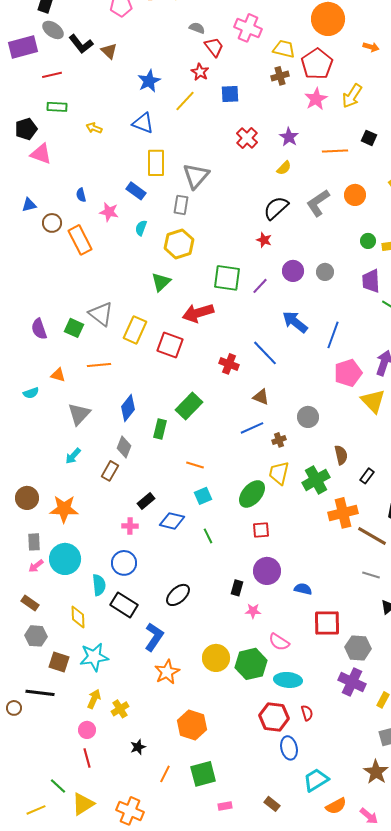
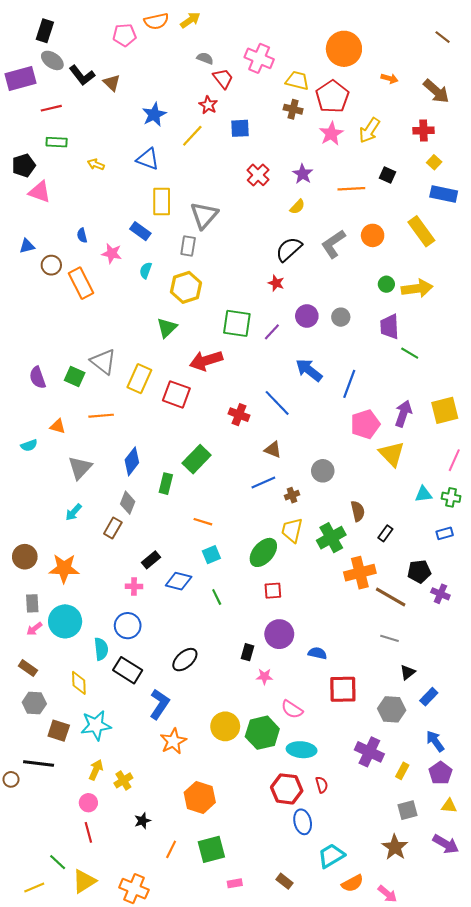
brown cross: (280, 76) -> (293, 109), turned 30
gray hexagon: (358, 648) -> (392, 709), moved

